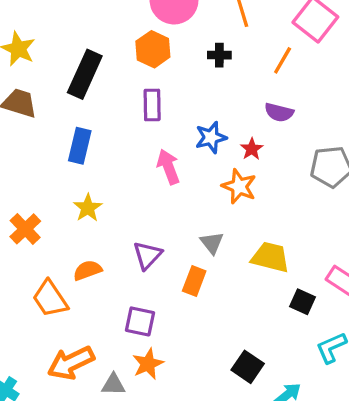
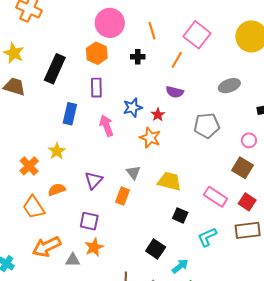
blue rectangle: (80, 146) -> (70, 114), moved
orange cross: (25, 229) -> (29, 166), moved
black square: (303, 302) -> (180, 215), moved

